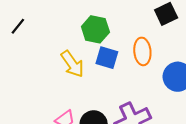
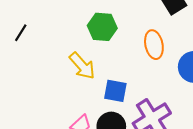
blue square: (107, 58) -> (115, 91), moved

